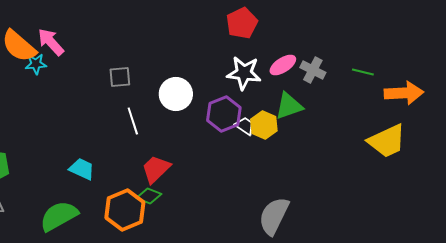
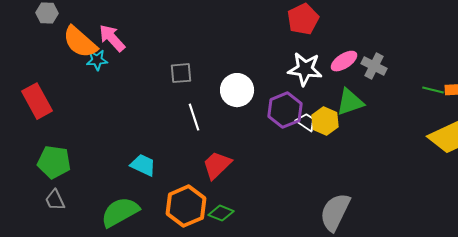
green line: (363, 72) -> (433, 90), moved
green diamond: (149, 196) -> (221, 213), moved

